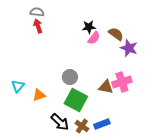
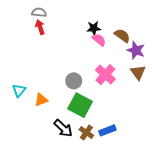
pink semicircle: (94, 38) -> (99, 40), turned -88
pink cross: (122, 82) -> (105, 75), moved, turned -30
brown triangle: (106, 87) -> (138, 72), moved, turned 42

